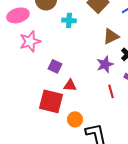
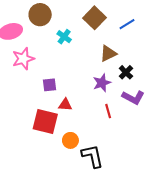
cyan cross: (69, 20) -> (64, 37), turned 32
purple square: (55, 66) -> (49, 85), turned -32

